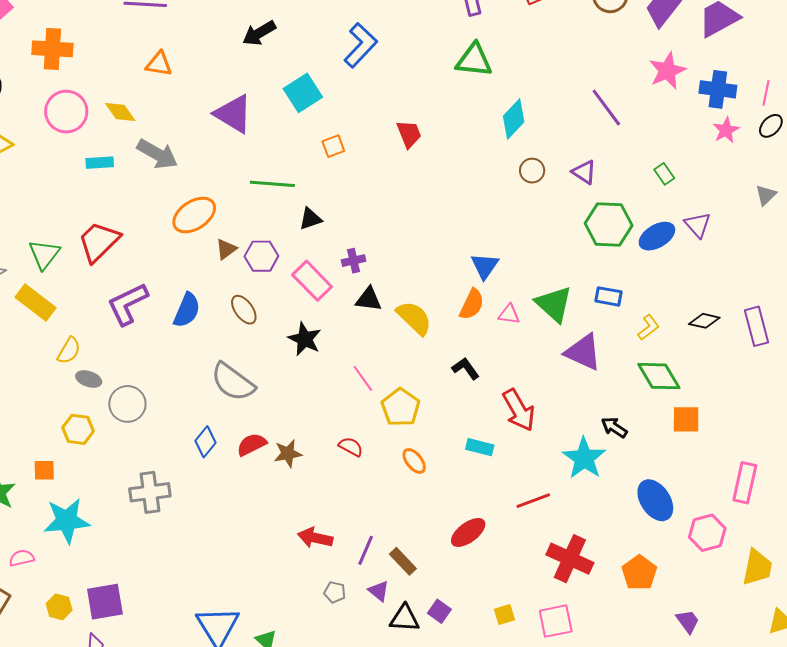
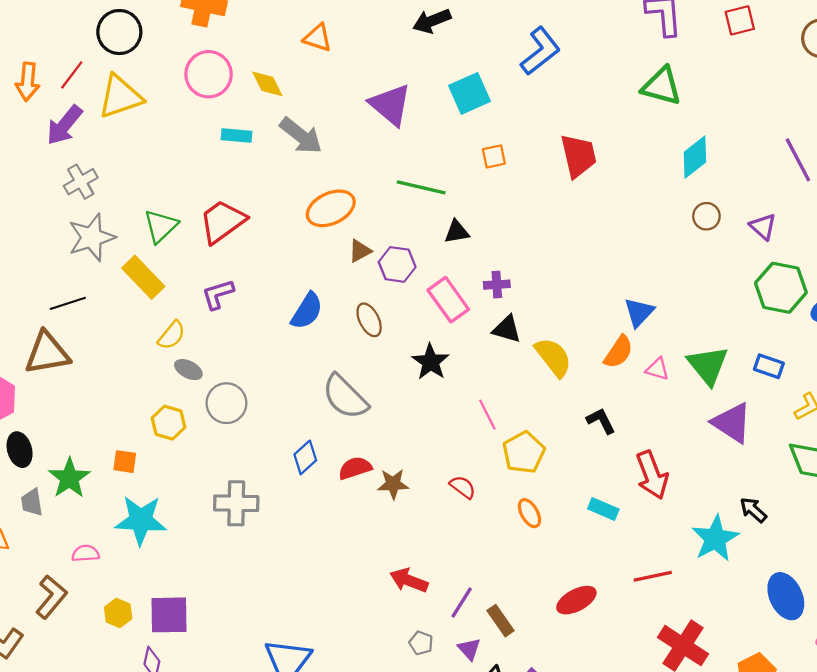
red trapezoid: (409, 134) -> (578, 156), size x1.4
purple L-shape: (128, 304) -> (218, 294), moved, size x0.7

